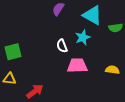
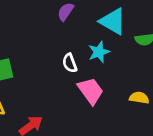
pink trapezoid: (77, 66) -> (91, 91), turned 55

